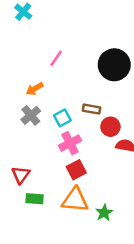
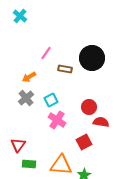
brown rectangle: (91, 109) -> (65, 69), moved
pink cross: (70, 143) -> (57, 120), turned -30
red square: (76, 170) -> (84, 142), moved

